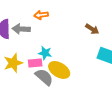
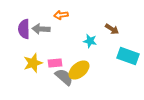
cyan star: (45, 53) -> (90, 41), moved
yellow ellipse: (59, 70) -> (79, 70), turned -70

